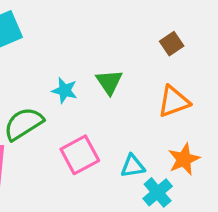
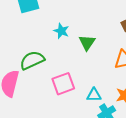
cyan star: (65, 90) -> (61, 31), moved

